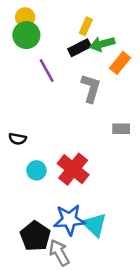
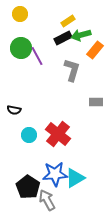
yellow rectangle: (86, 26) -> (68, 21), turned 32
green circle: (26, 35) -> (21, 48), moved
cyan triangle: (95, 225) -> (75, 178), turned 45

